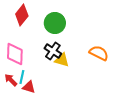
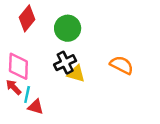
black cross: (53, 51) -> (65, 63), turned 30
red arrow: (11, 80) -> (14, 87), moved

